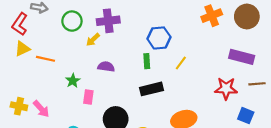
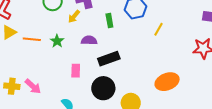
green rectangle: (147, 61) -> (109, 20), moved
green star: (73, 81) -> (57, 41), moved
black rectangle: (151, 89) -> (109, 59), moved

